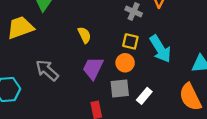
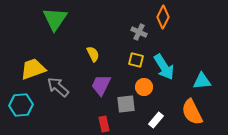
yellow trapezoid: (20, 28) -> (33, 69), moved
orange circle: (125, 63) -> (144, 87), moved
white rectangle: (144, 96) -> (156, 120), moved

